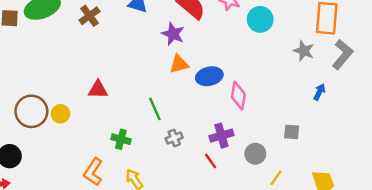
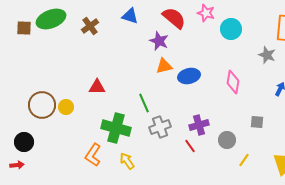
pink diamond: (238, 96) -> (233, 82), moved
gray cross: (174, 138) -> (160, 127), size x1.5
green cross: (121, 139) -> (116, 128), size x1.8

